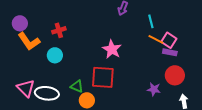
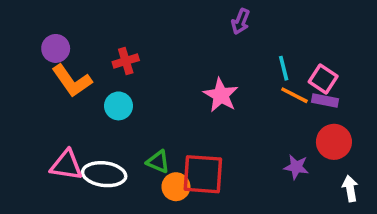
cyan line: (151, 21) -> (284, 68), moved
orange line: (156, 39) -> (294, 95), moved
red square: (103, 77) -> (203, 174), moved
pink triangle: (26, 88) -> (66, 165), turned -36

